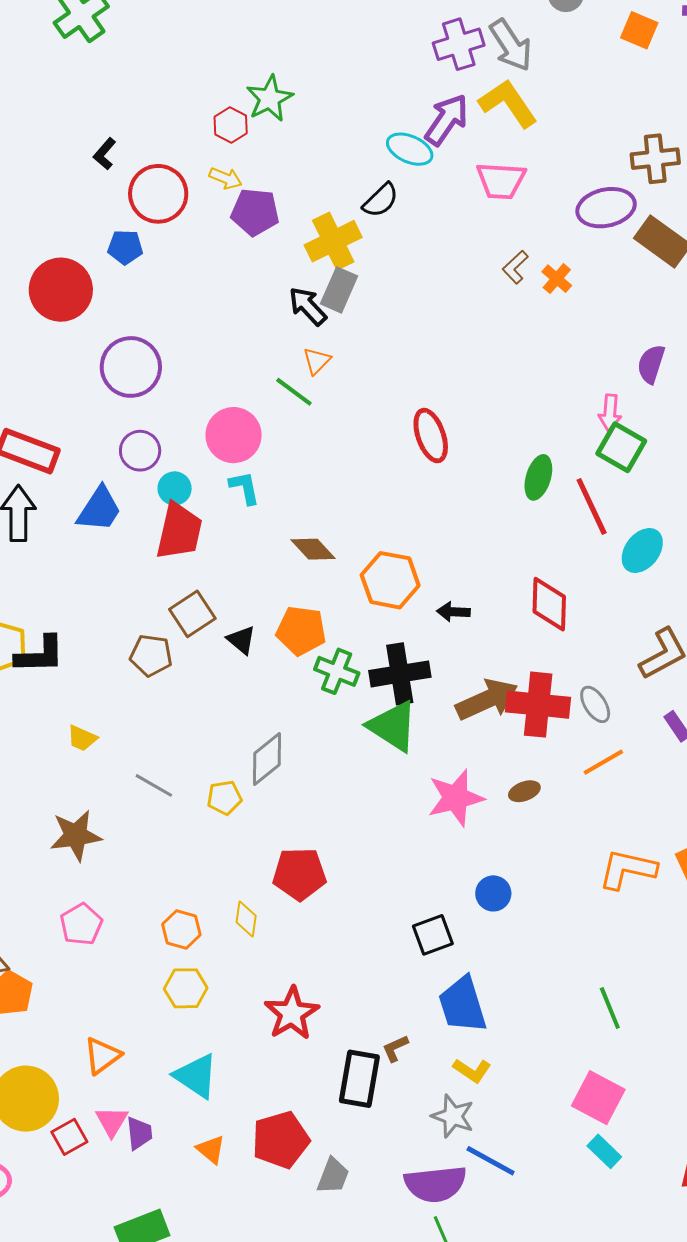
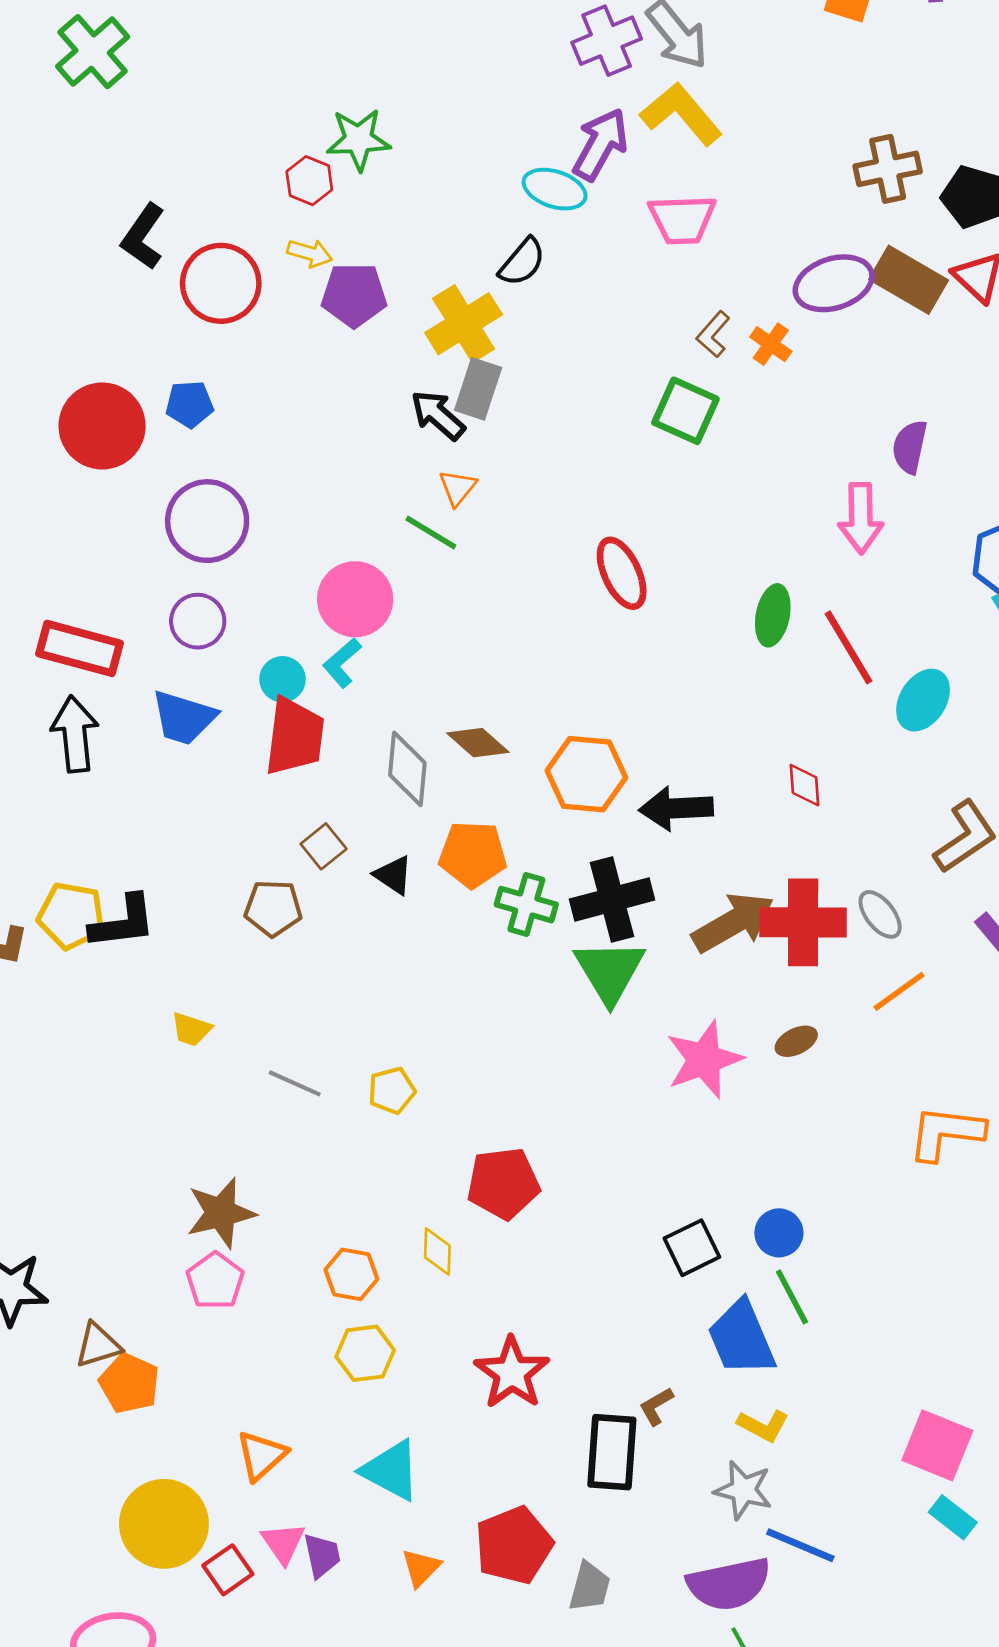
green star: (270, 98) -> (358, 139), turned 30
black L-shape: (105, 154) -> (143, 237), size x1.5
purple ellipse: (606, 208) -> (834, 283), moved
blue pentagon: (125, 247) -> (190, 404), moved
pink arrow: (610, 413) -> (861, 518), size x1.4
green square: (621, 447) -> (685, 411), moved
purple circle: (140, 451) -> (198, 621), moved
cyan L-shape: (245, 488) -> (342, 663), moved, turned -114
blue trapezoid: (99, 509) -> (184, 718), turned 80
red diamond: (549, 604) -> (805, 785), size x0.6
black arrow: (453, 612) -> (676, 808), size x1.6
brown square: (192, 614) -> (324, 846), size x0.7
green triangle: (393, 726) -> (610, 971), turned 32
gray diamond: (267, 759) -> (407, 769), moved, turned -40
brown star: (76, 835) -> (221, 1213), moved
blue circle: (493, 893) -> (779, 1233), moved
green line: (610, 1008) -> (792, 1297), moved
orange triangle: (211, 1149) -> (421, 1568), turned 40

